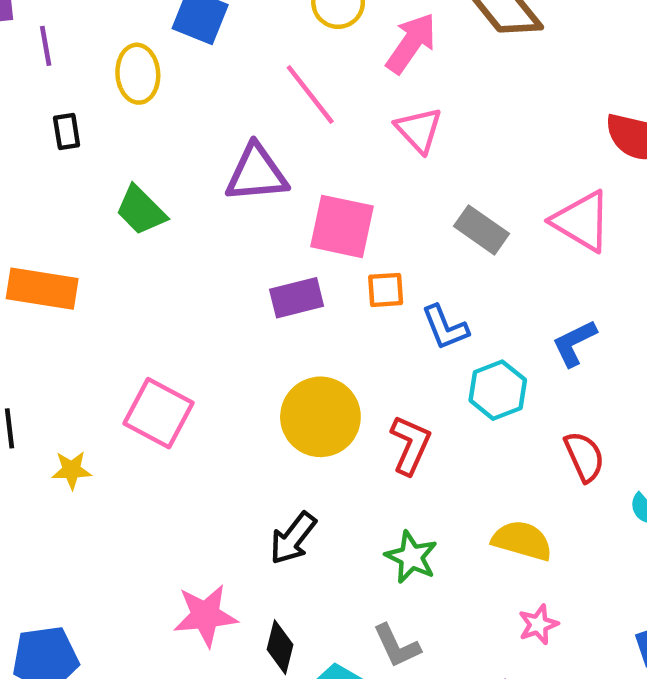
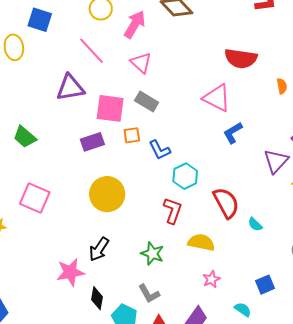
green trapezoid: (141, 210) -> (25, 137), moved
gray rectangle: (481, 230) -> (147, 101), moved
blue L-shape: (574, 343) -> (233, 133), moved
red L-shape: (410, 445) -> (173, 211), moved
red semicircle: (584, 457) -> (226, 203), size x1.4
pink star: (205, 615) -> (70, 272), moved

